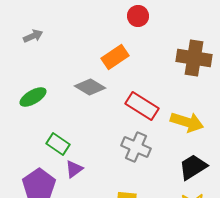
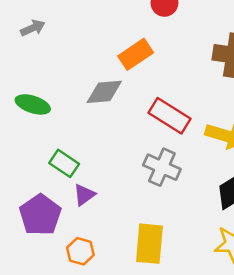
gray diamond: (90, 87) -> (104, 92), turned -36
green ellipse: (33, 97) -> (33, 104), turned 48

